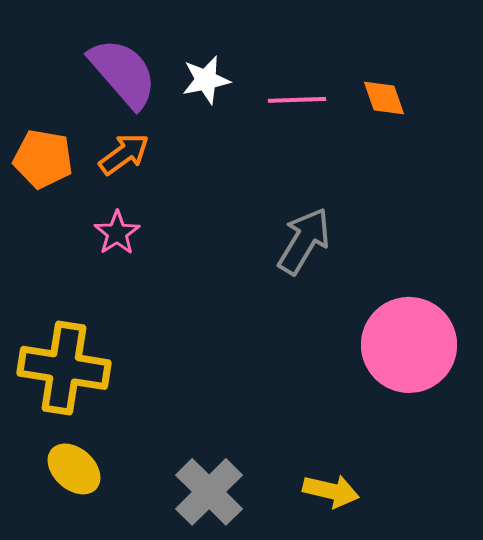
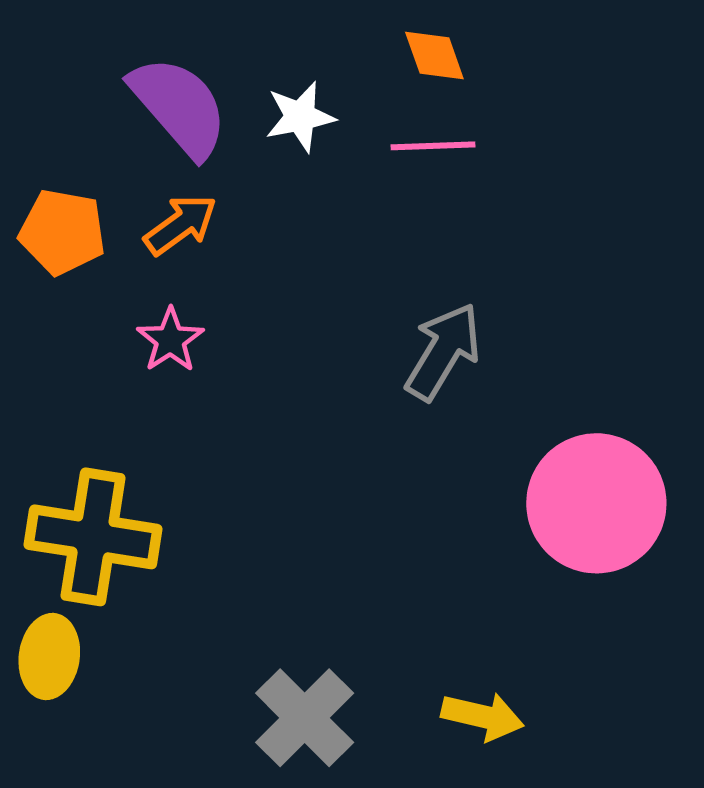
orange diamond: (384, 98) -> (434, 55), moved
yellow ellipse: (74, 469) -> (49, 656), moved, turned 56

